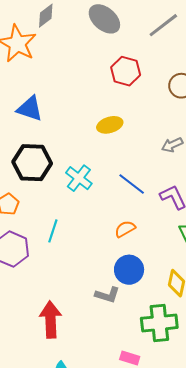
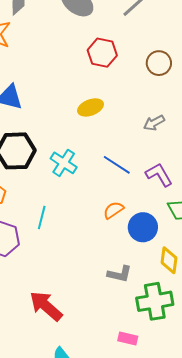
blue circle: (129, 270) -> (143, 227), moved
gray L-shape: (107, 295) -> (120, 274), moved
red arrow: (51, 320) -> (46, 306), turned -42

